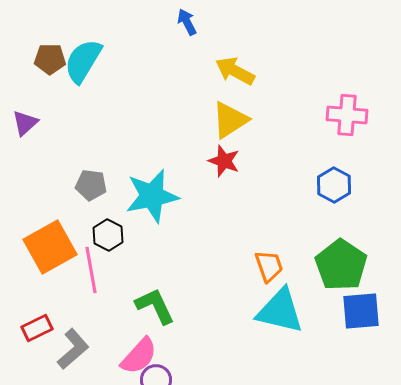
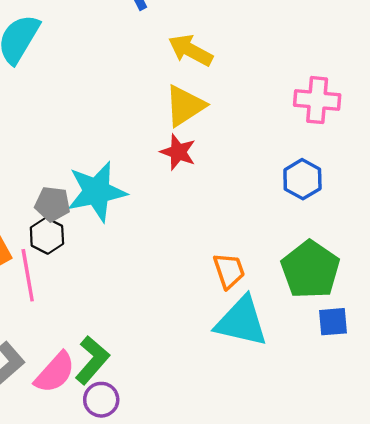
gray pentagon: (91, 185) -> (53, 204), moved
green L-shape: (155, 306) -> (92, 360), moved, turned 66
blue square: (361, 311) -> (333, 322), size x0.7
pink semicircle: (139, 356) -> (55, 373), moved

